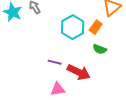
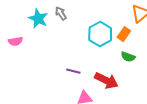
purple line: (55, 62) -> (73, 71), moved

